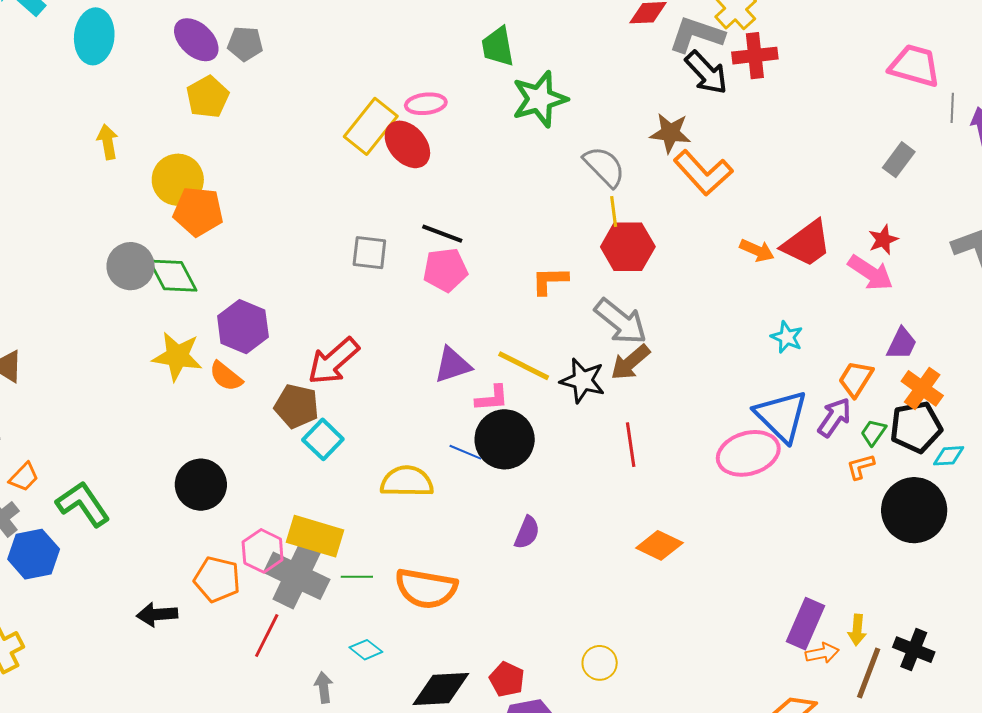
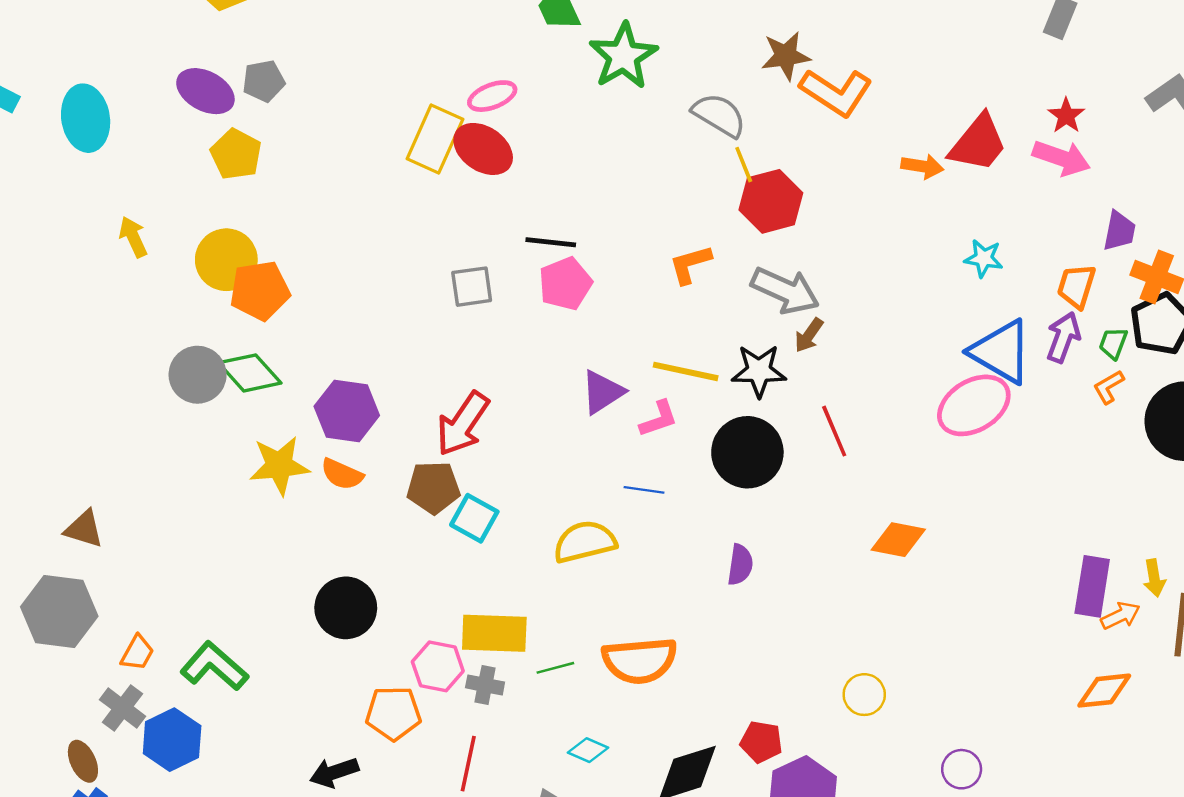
brown arrow: (630, 362) -> (809, 335), size x0.7
black circle: (505, 439) -> (747, 452), moved
gray cross: (297, 576) -> (485, 685), size x0.5

